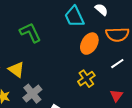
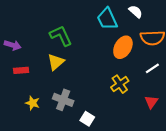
yellow triangle: (16, 70) -> (56, 62), moved, turned 42
gray cross: (32, 94) -> (63, 100), turned -30

